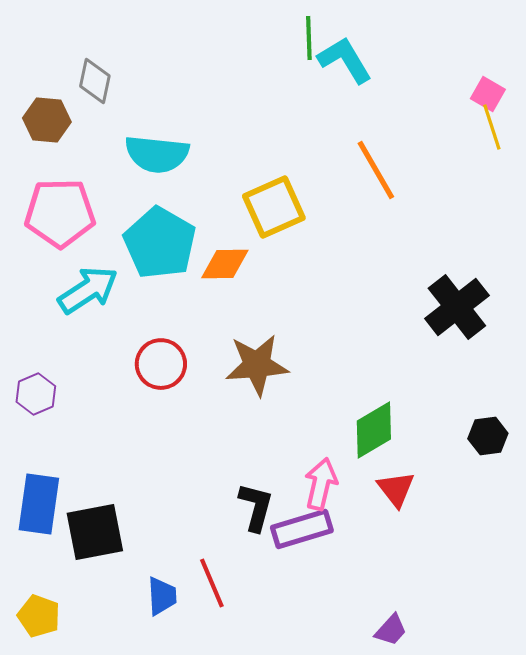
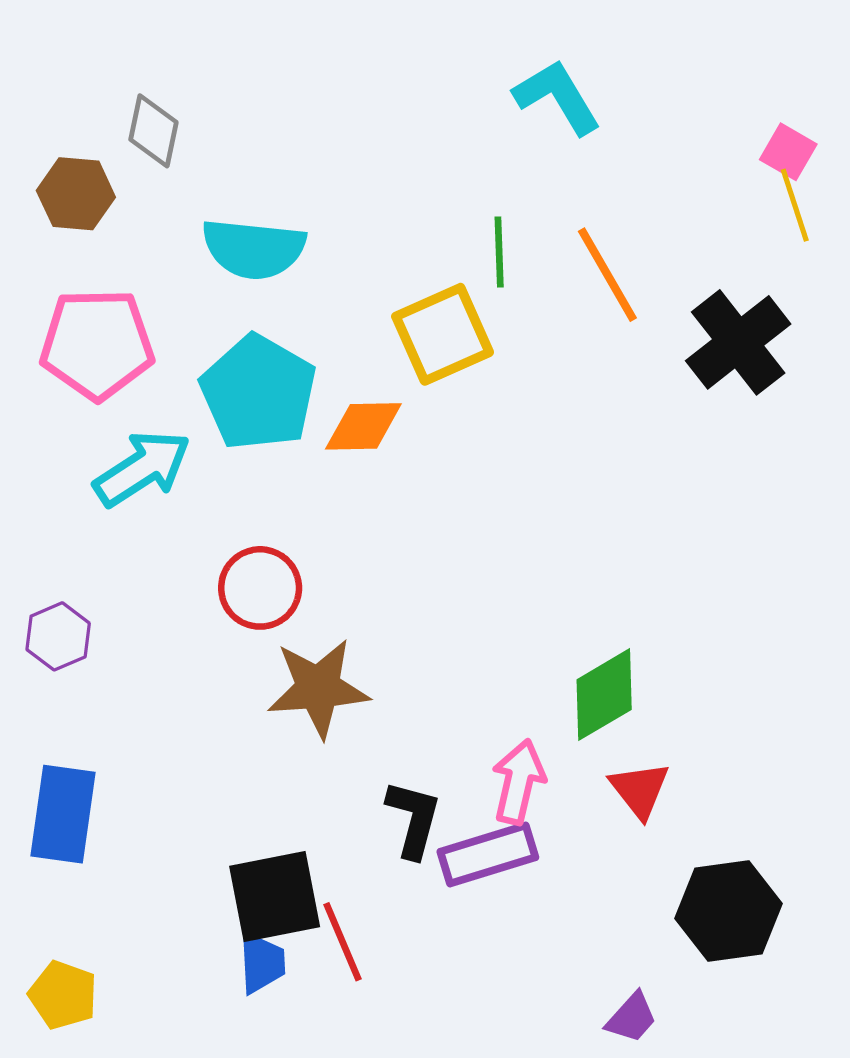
green line: (309, 38) -> (499, 252), moved
black cross: (457, 307) -> (738, 342), moved
brown star: (257, 365) -> (318, 688), moved
black hexagon: (488, 436) -> (728, 911), moved, size x1.6
black square: (95, 532) -> (275, 896), moved

